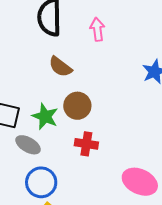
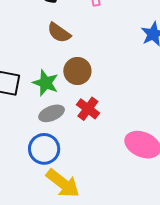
red cross: (86, 144) -> (88, 109), turned 30
gray ellipse: (28, 145) -> (52, 113), moved, turned -50

